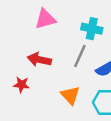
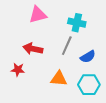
orange triangle: (70, 95) -> (59, 79), turned -42

